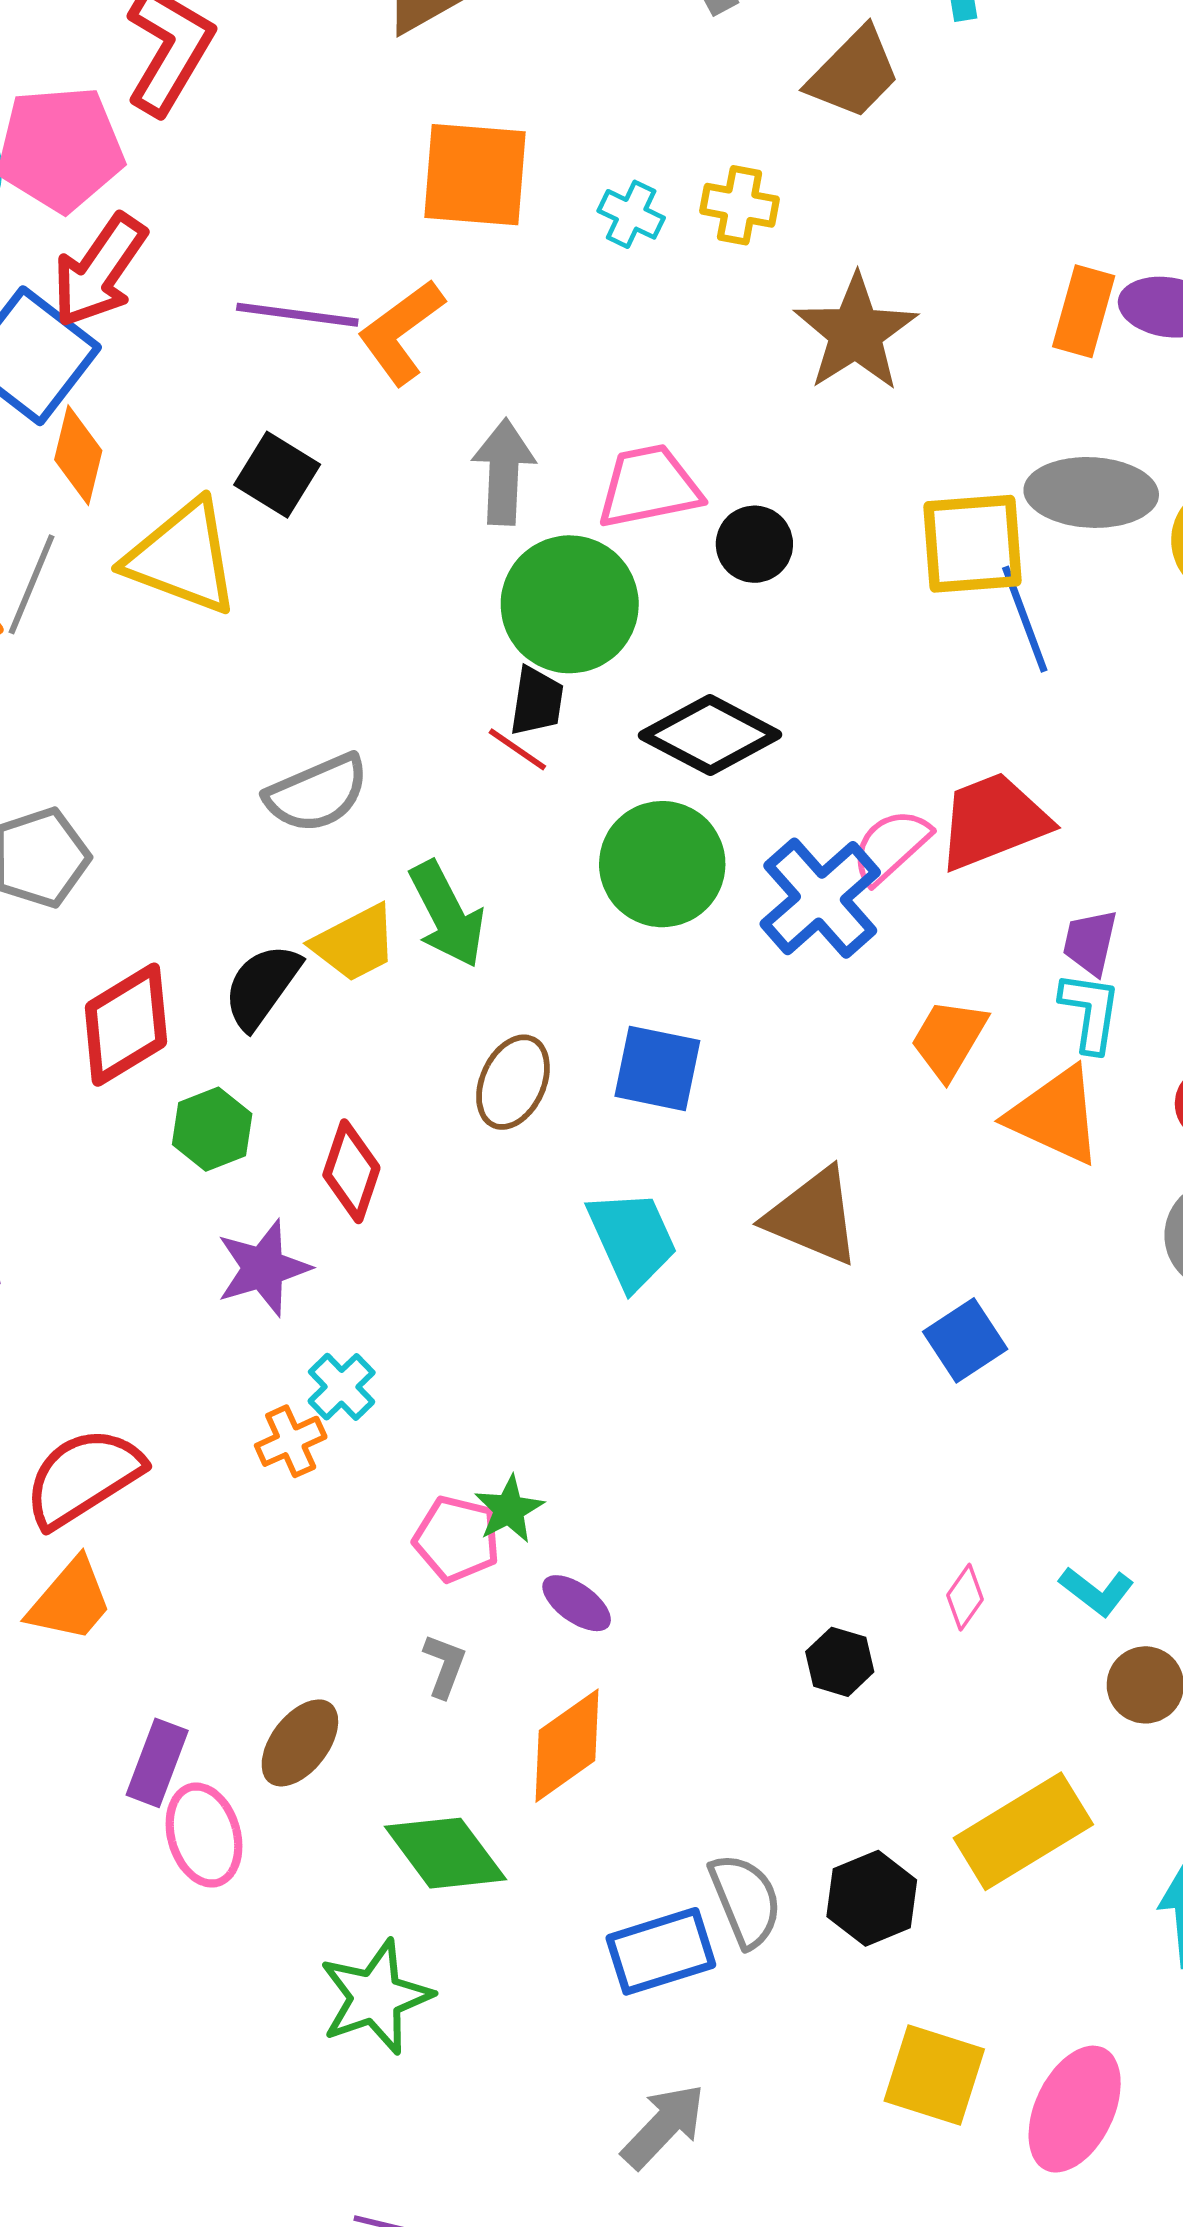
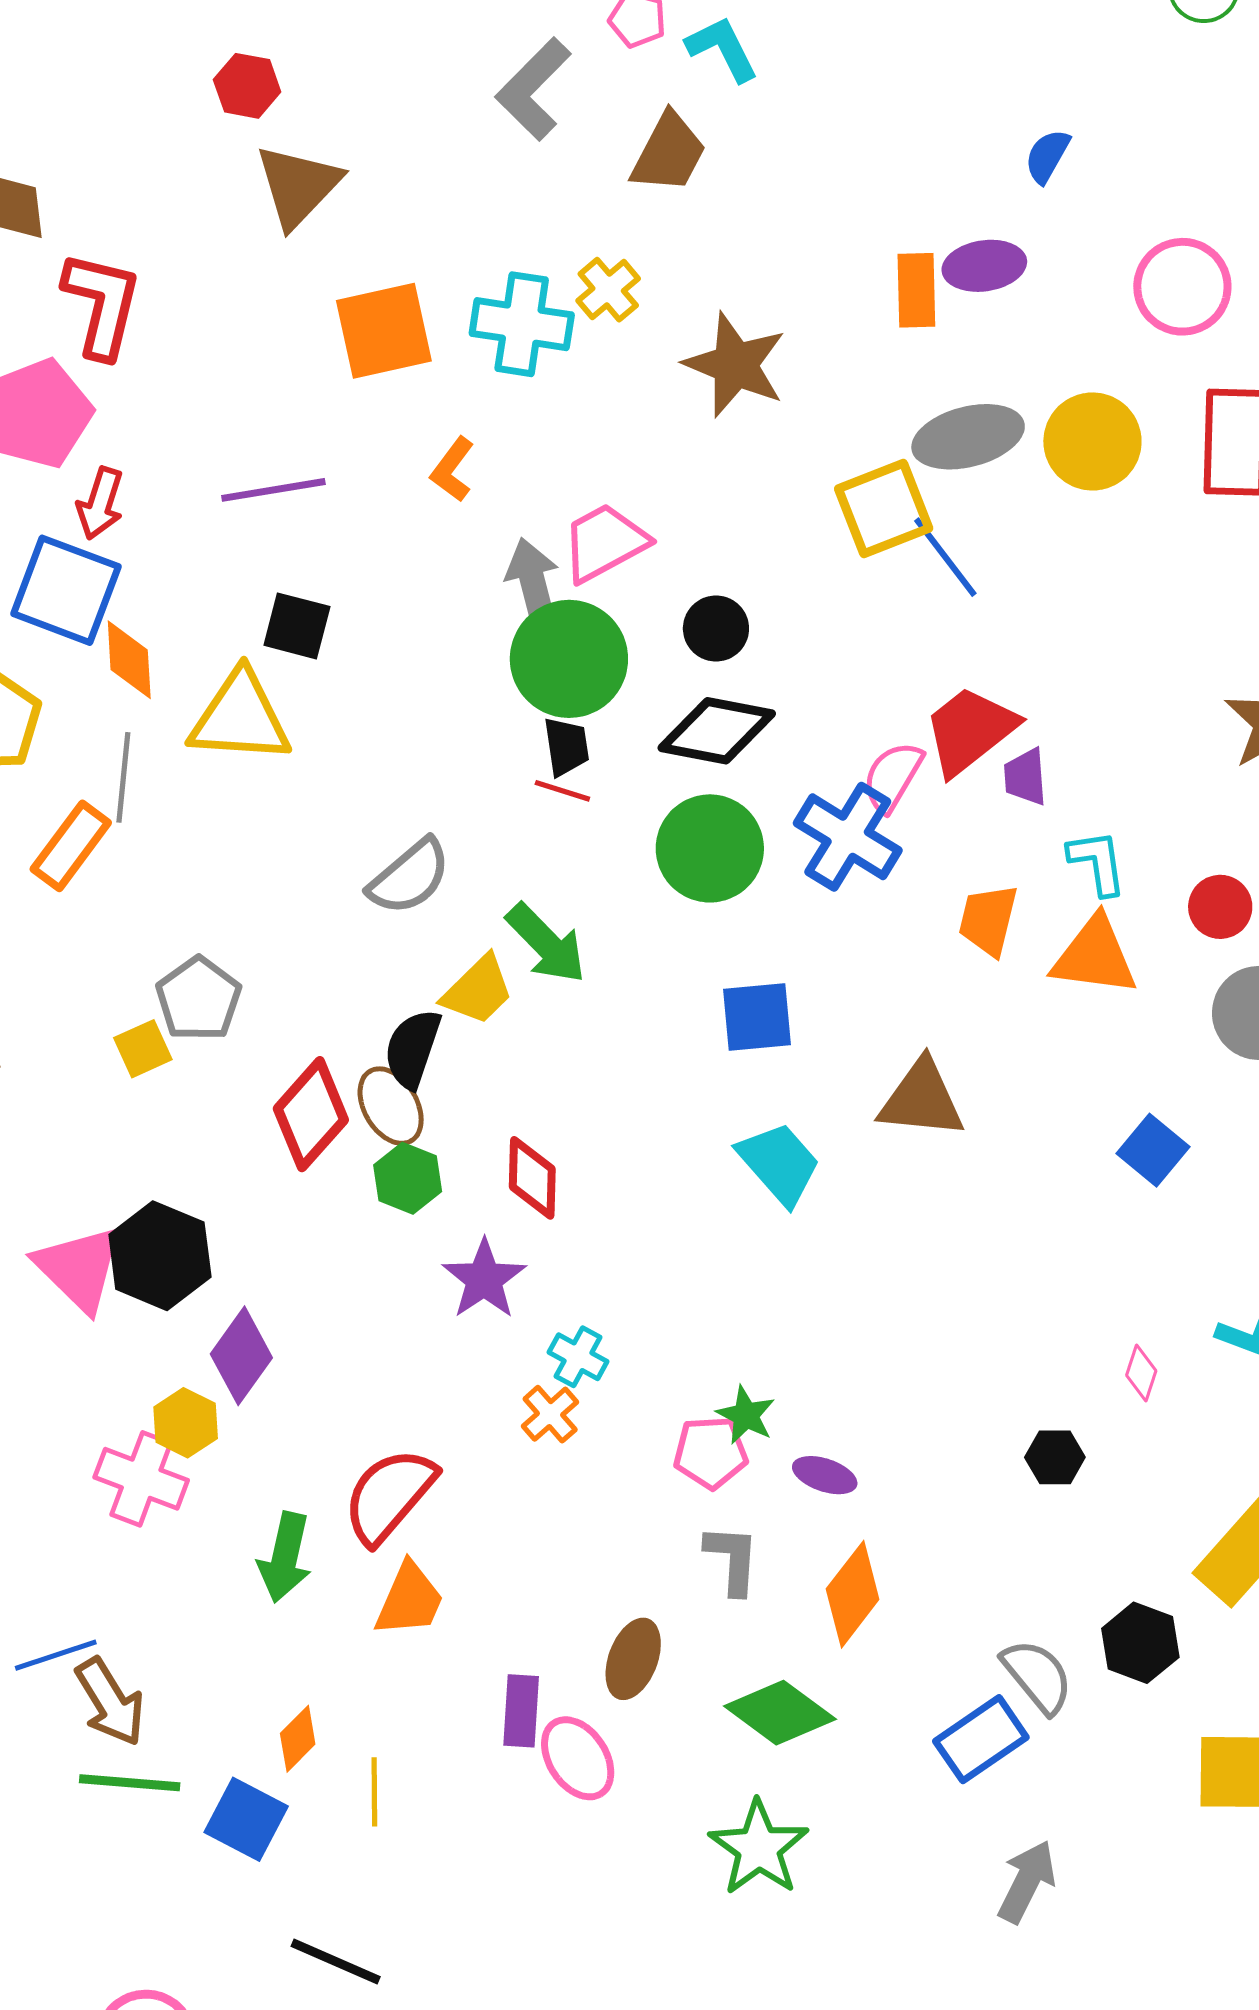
yellow cross: (740, 205) -> (608, 290), turned -34
cyan cross: (631, 214) -> (522, 324), size x1.8
red arrow: (99, 271) -> (100, 503), size x0.7
orange L-shape: (401, 332) -> (452, 469), moved, size x0.7
gray arrow: (504, 472) -> (533, 583), moved
black circle: (754, 544) -> (716, 629), moved
purple trapezoid: (1090, 942) -> (1025, 777), moved
brown ellipse: (513, 1082) -> (391, 1106), moved, turned -38
blue square: (965, 1340) -> (1153, 1150), moved
gray L-shape: (445, 1666) -> (732, 1559), size x1.4

